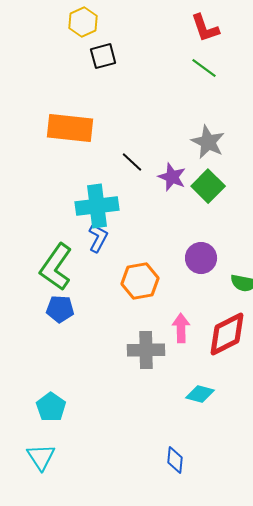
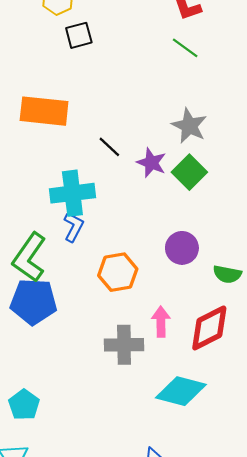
blue pentagon: (60, 309) -> (34, 302), size x1.6
cyan diamond: (200, 394) -> (181, 391), size x1.6

